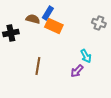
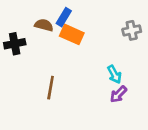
gray cross: (99, 23) -> (132, 30), turned -32
purple arrow: (77, 71) -> (118, 94), moved

